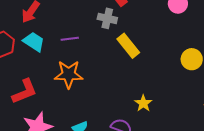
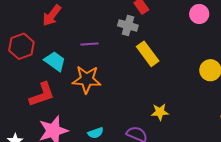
cyan trapezoid: (34, 42) -> (55, 61), moved
yellow star: (143, 103) -> (160, 112), turned 30

